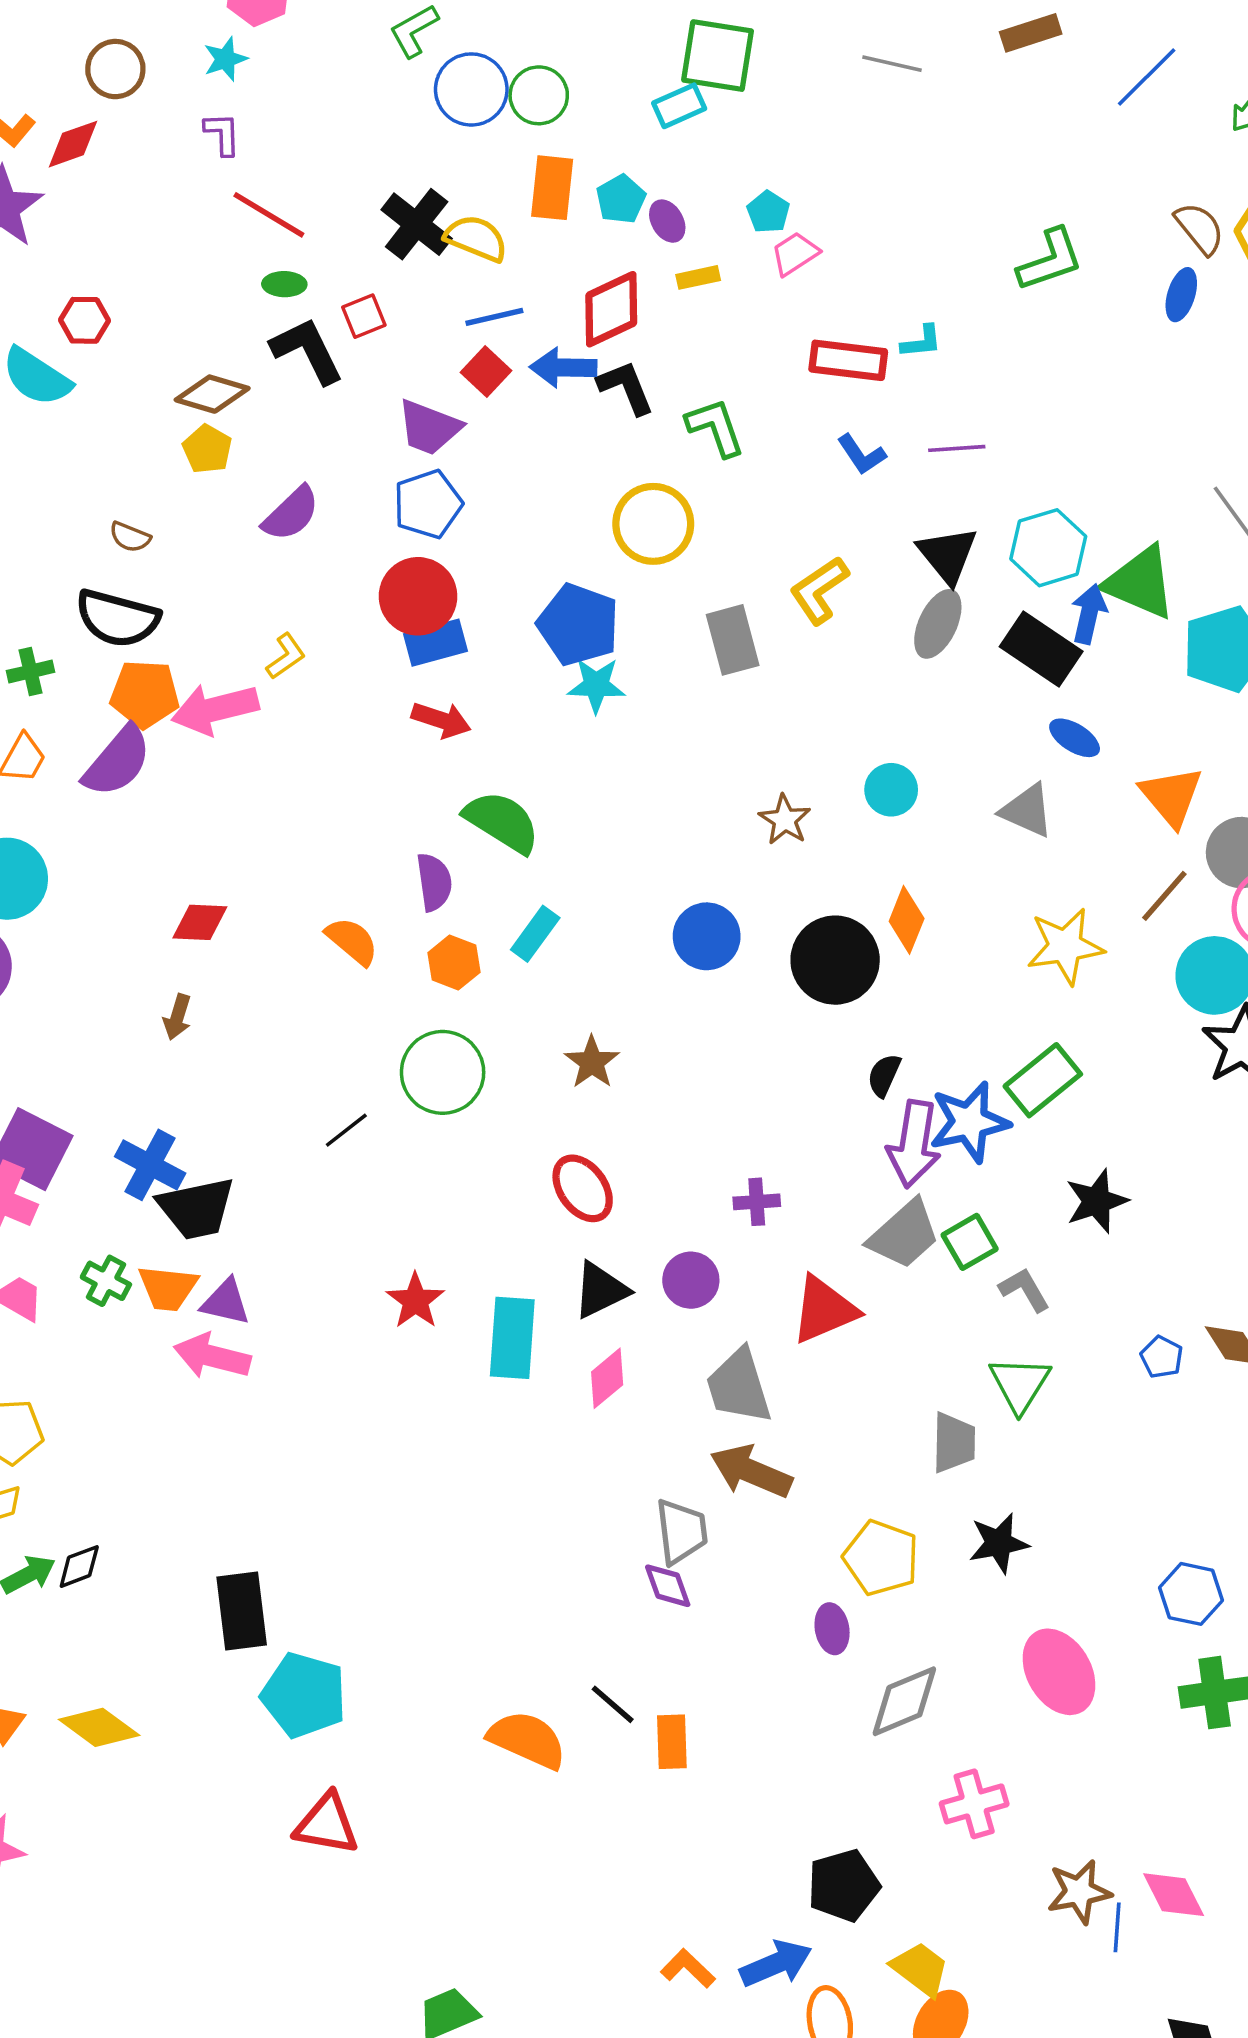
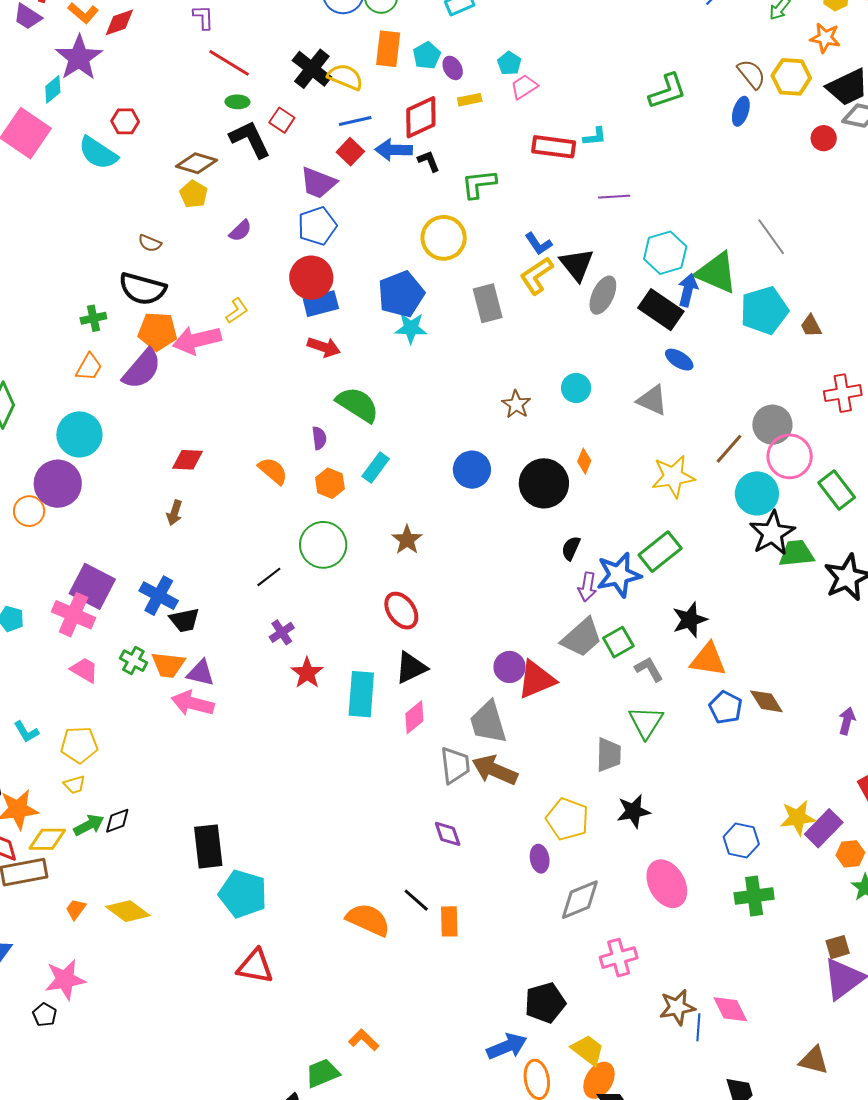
red square: (364, 316) -> (282, 120), turned -35
black L-shape: (626, 387) -> (429, 161), size x0.7
green L-shape: (715, 427) -> (479, 184), turned -78
blue L-shape: (861, 454) -> (538, 244), moved
purple semicircle: (291, 514) -> (240, 231), size x0.7
black triangle: (947, 555) -> (577, 264), moved
blue pentagon: (578, 625) -> (401, 294), turned 30
orange triangle: (1171, 796) -> (708, 660), moved, turned -42
purple semicircle: (434, 882) -> (319, 438), size x0.7
orange diamond: (907, 920) -> (584, 461), size x0.7
purple arrow: (914, 1144) -> (587, 587), size x0.6
purple cross: (757, 1202) -> (282, 632), moved, turned -30
black trapezoid: (196, 1208) -> (184, 620), size x0.7
purple circle: (691, 1280) -> (509, 667), moved
blue pentagon: (1162, 1357) -> (726, 707), size x1.4
gray trapezoid: (681, 1531) -> (455, 765), moved
orange L-shape: (688, 1968) -> (364, 1040), moved

